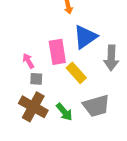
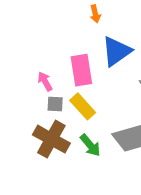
yellow rectangle: (76, 73) -> (83, 106), moved

